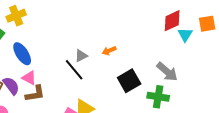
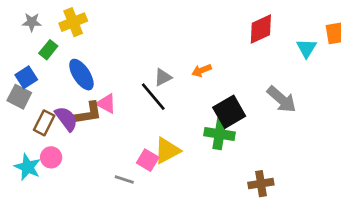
red diamond: (172, 21) -> (261, 29), moved
pink triangle: (29, 78) -> (106, 104), moved
brown L-shape: (35, 94) -> (88, 113), moved
green cross: (158, 97) -> (219, 134), moved

